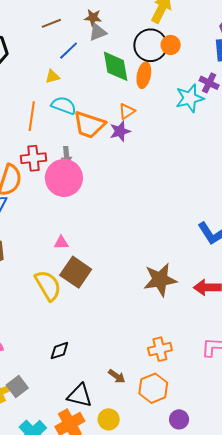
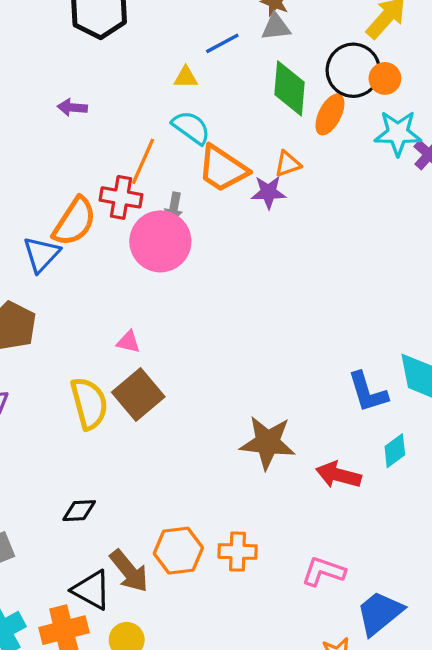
cyan star: (190, 98) -> (398, 133), moved
orange line: (32, 116) -> (143, 161), moved
brown arrow: (117, 376) -> (129, 571), moved, size x1.6
orange hexagon: (153, 388) -> (178, 551), moved

